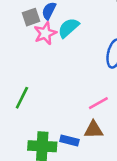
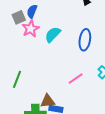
cyan semicircle: (68, 28) -> (53, 35), moved
brown triangle: (94, 130) -> (48, 101), moved

